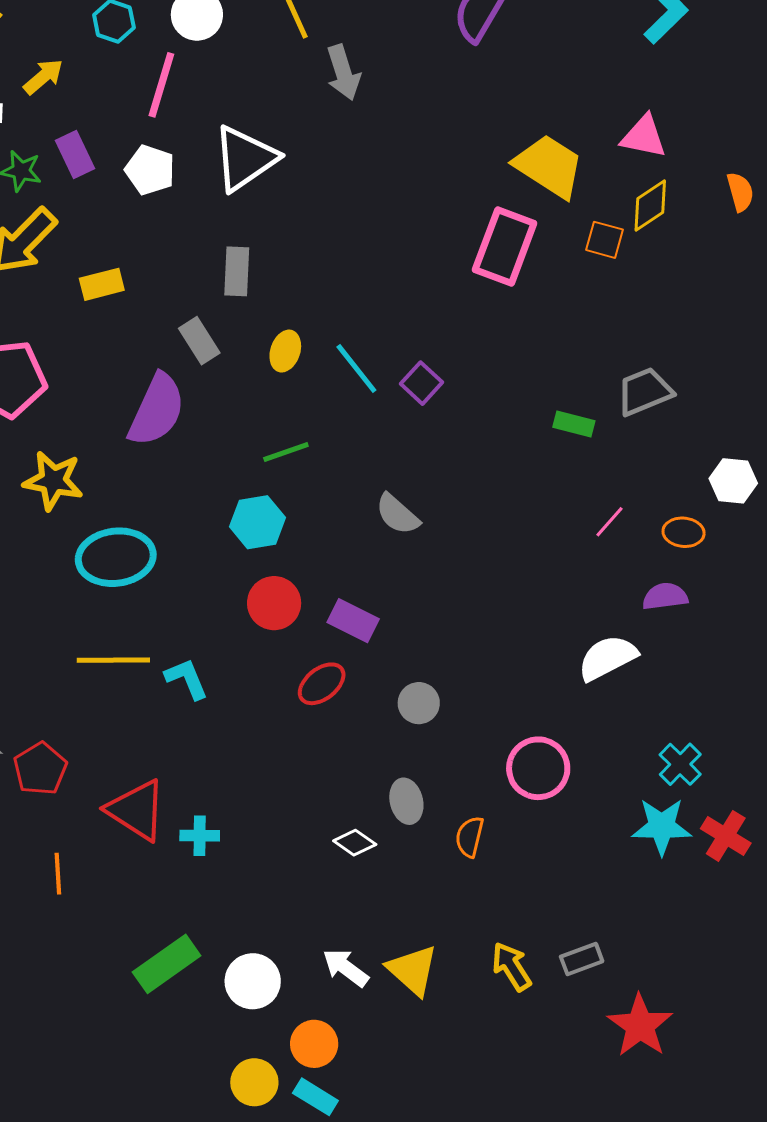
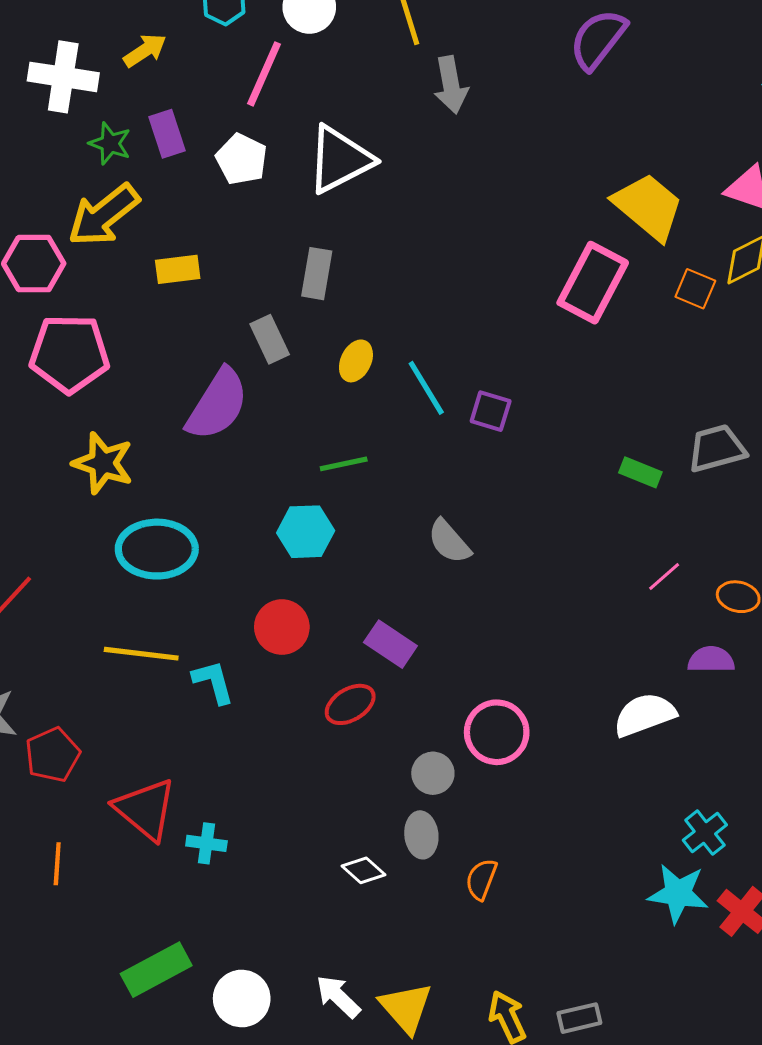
purple square: (422, 383) -> (491, 411), turned -33
red circle: (274, 603) -> (282, 627), moved
gray circle: (419, 703) -> (433, 773), moved
pink circle: (538, 768) -> (497, 732), moved

